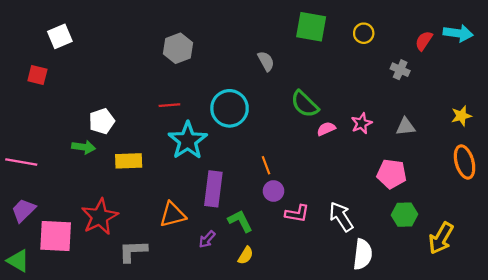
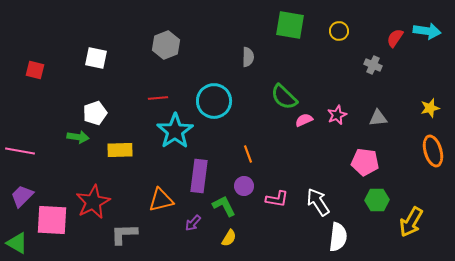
white square: (60, 36) -> (96, 58), moved, turned 35
gray semicircle: (266, 61) -> (248, 57), turned 30
purple circle: (274, 191) -> (244, 186), moved

